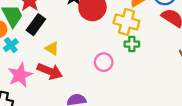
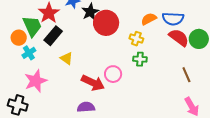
yellow cross: (126, 22) -> (136, 39), size x0.6
red arrow: (50, 71) -> (93, 83), moved

